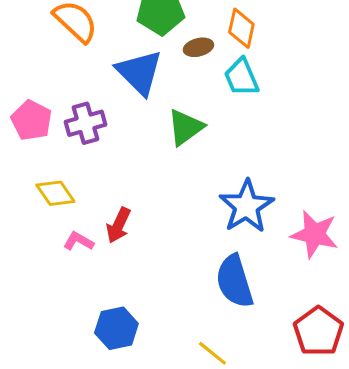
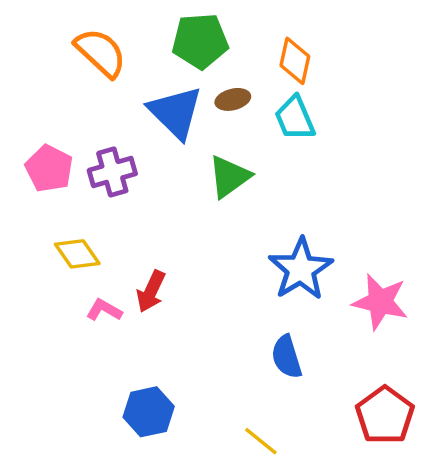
brown ellipse: (198, 47) -> (233, 99), moved
blue semicircle: (234, 281) -> (287, 357), size x0.7

